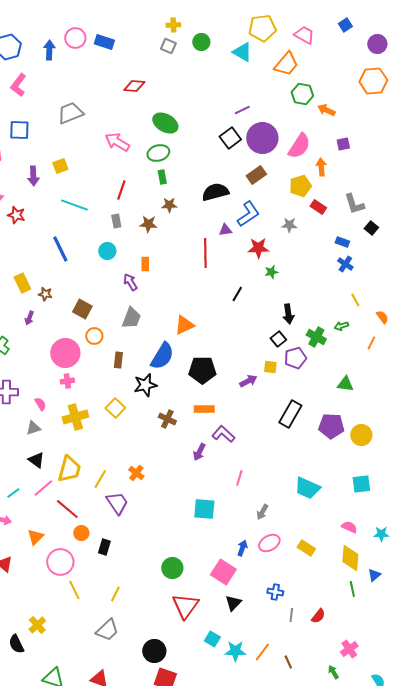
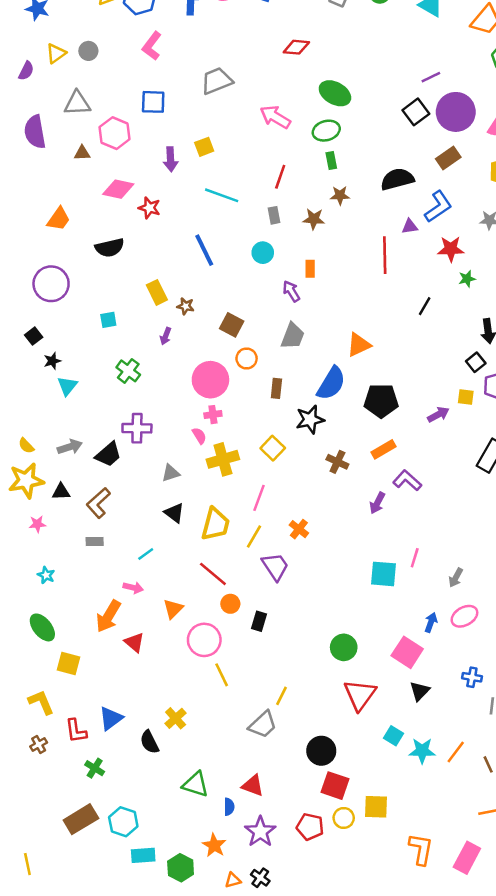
pink semicircle: (40, 404) -> (199, 436), moved
orange rectangle: (204, 409) -> (384, 449), turned -30
pink line: (239, 478) -> (415, 558), moved
pink line: (43, 488) -> (259, 498), moved, turned -30
yellow line: (115, 594) -> (281, 696), moved

